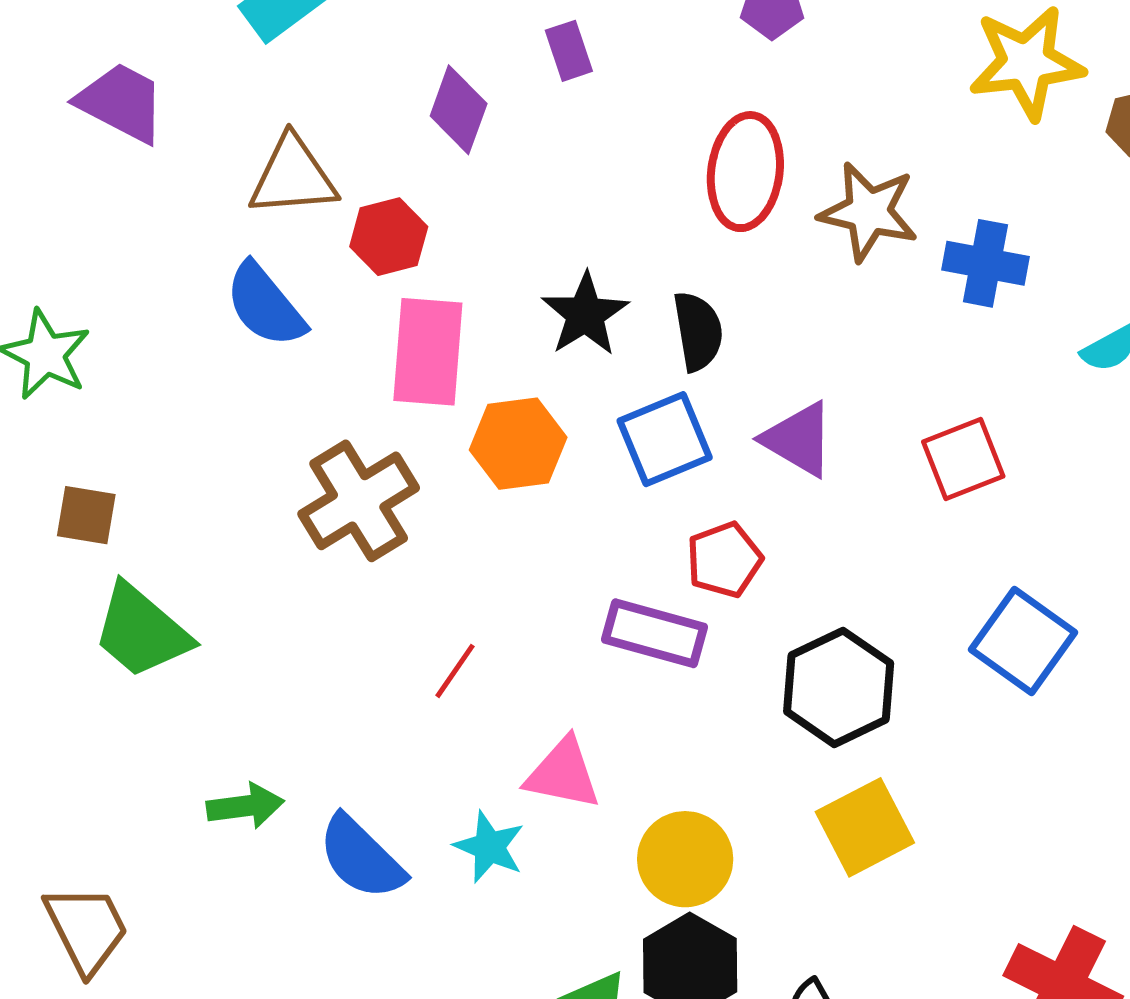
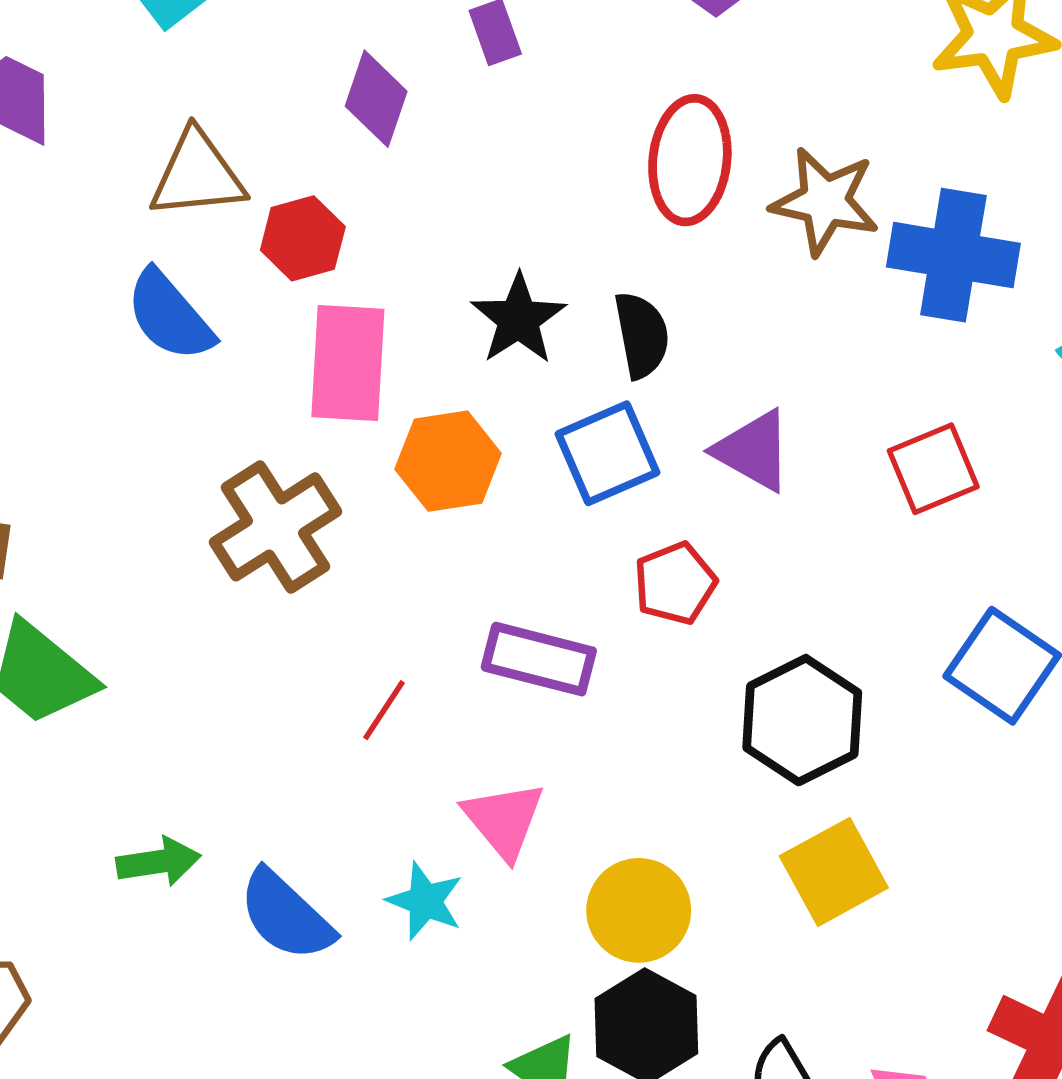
blue cross: (986, 263) -> (953, 255), size x1.4
purple rectangle: (655, 633) -> (539, 659), moved
pink triangle: (563, 774) -> (504, 820), turned 40

